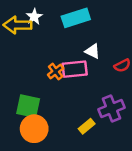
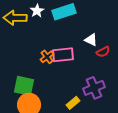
white star: (34, 17) -> (37, 11), moved
white triangle: (93, 51) -> (91, 40), moved

